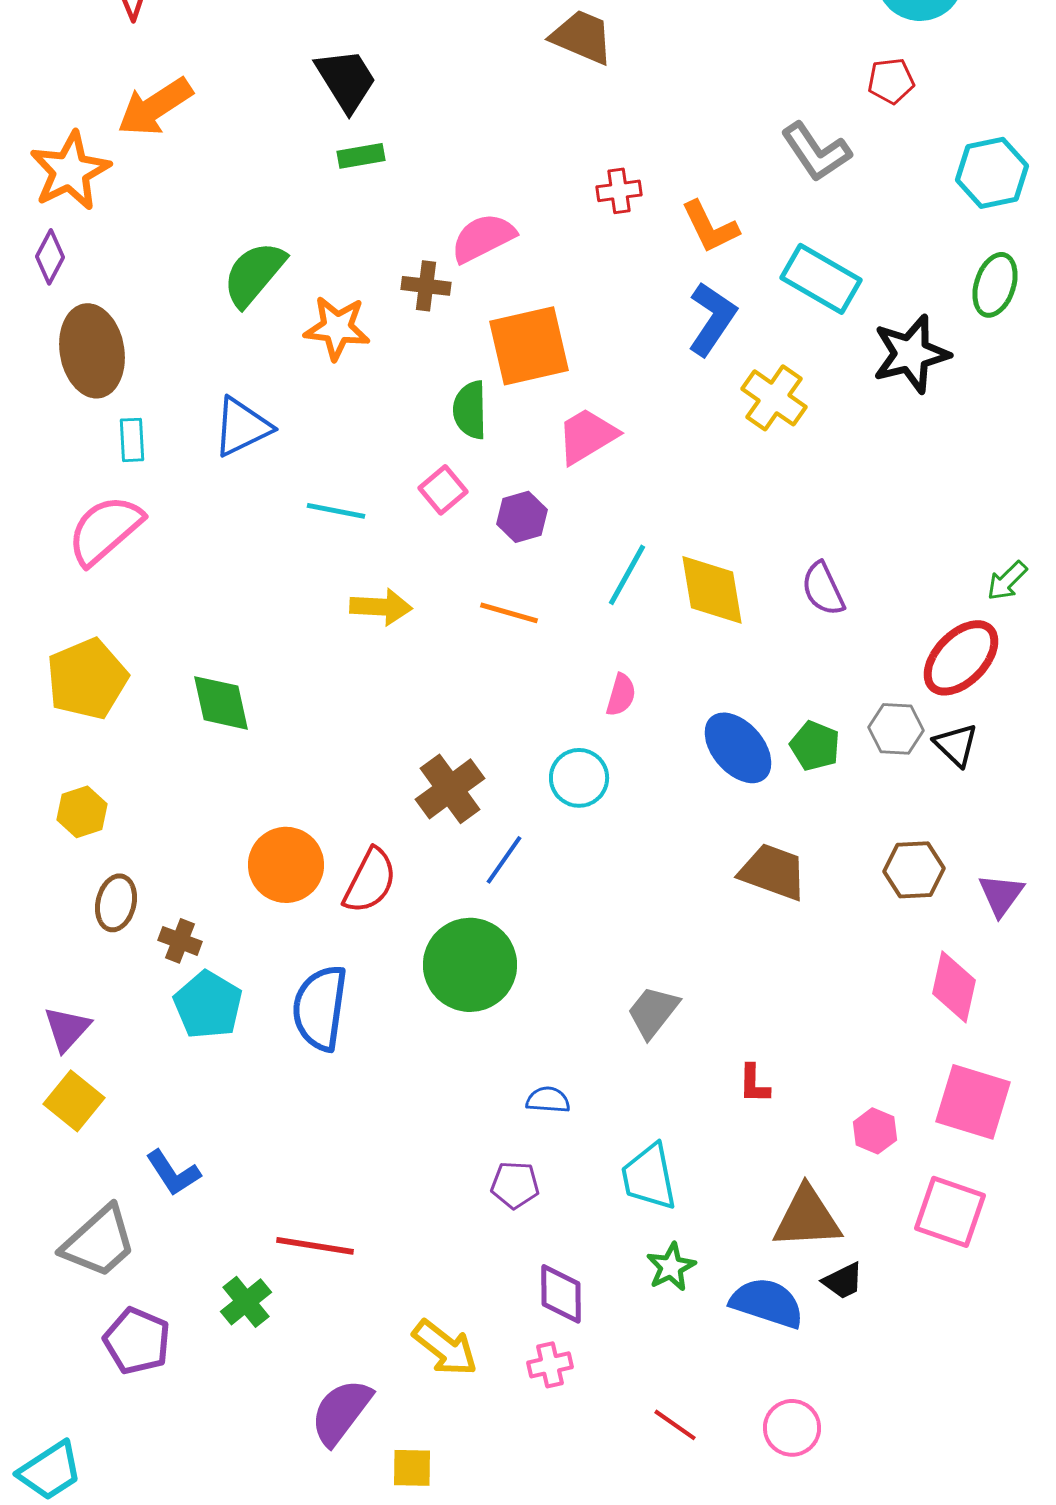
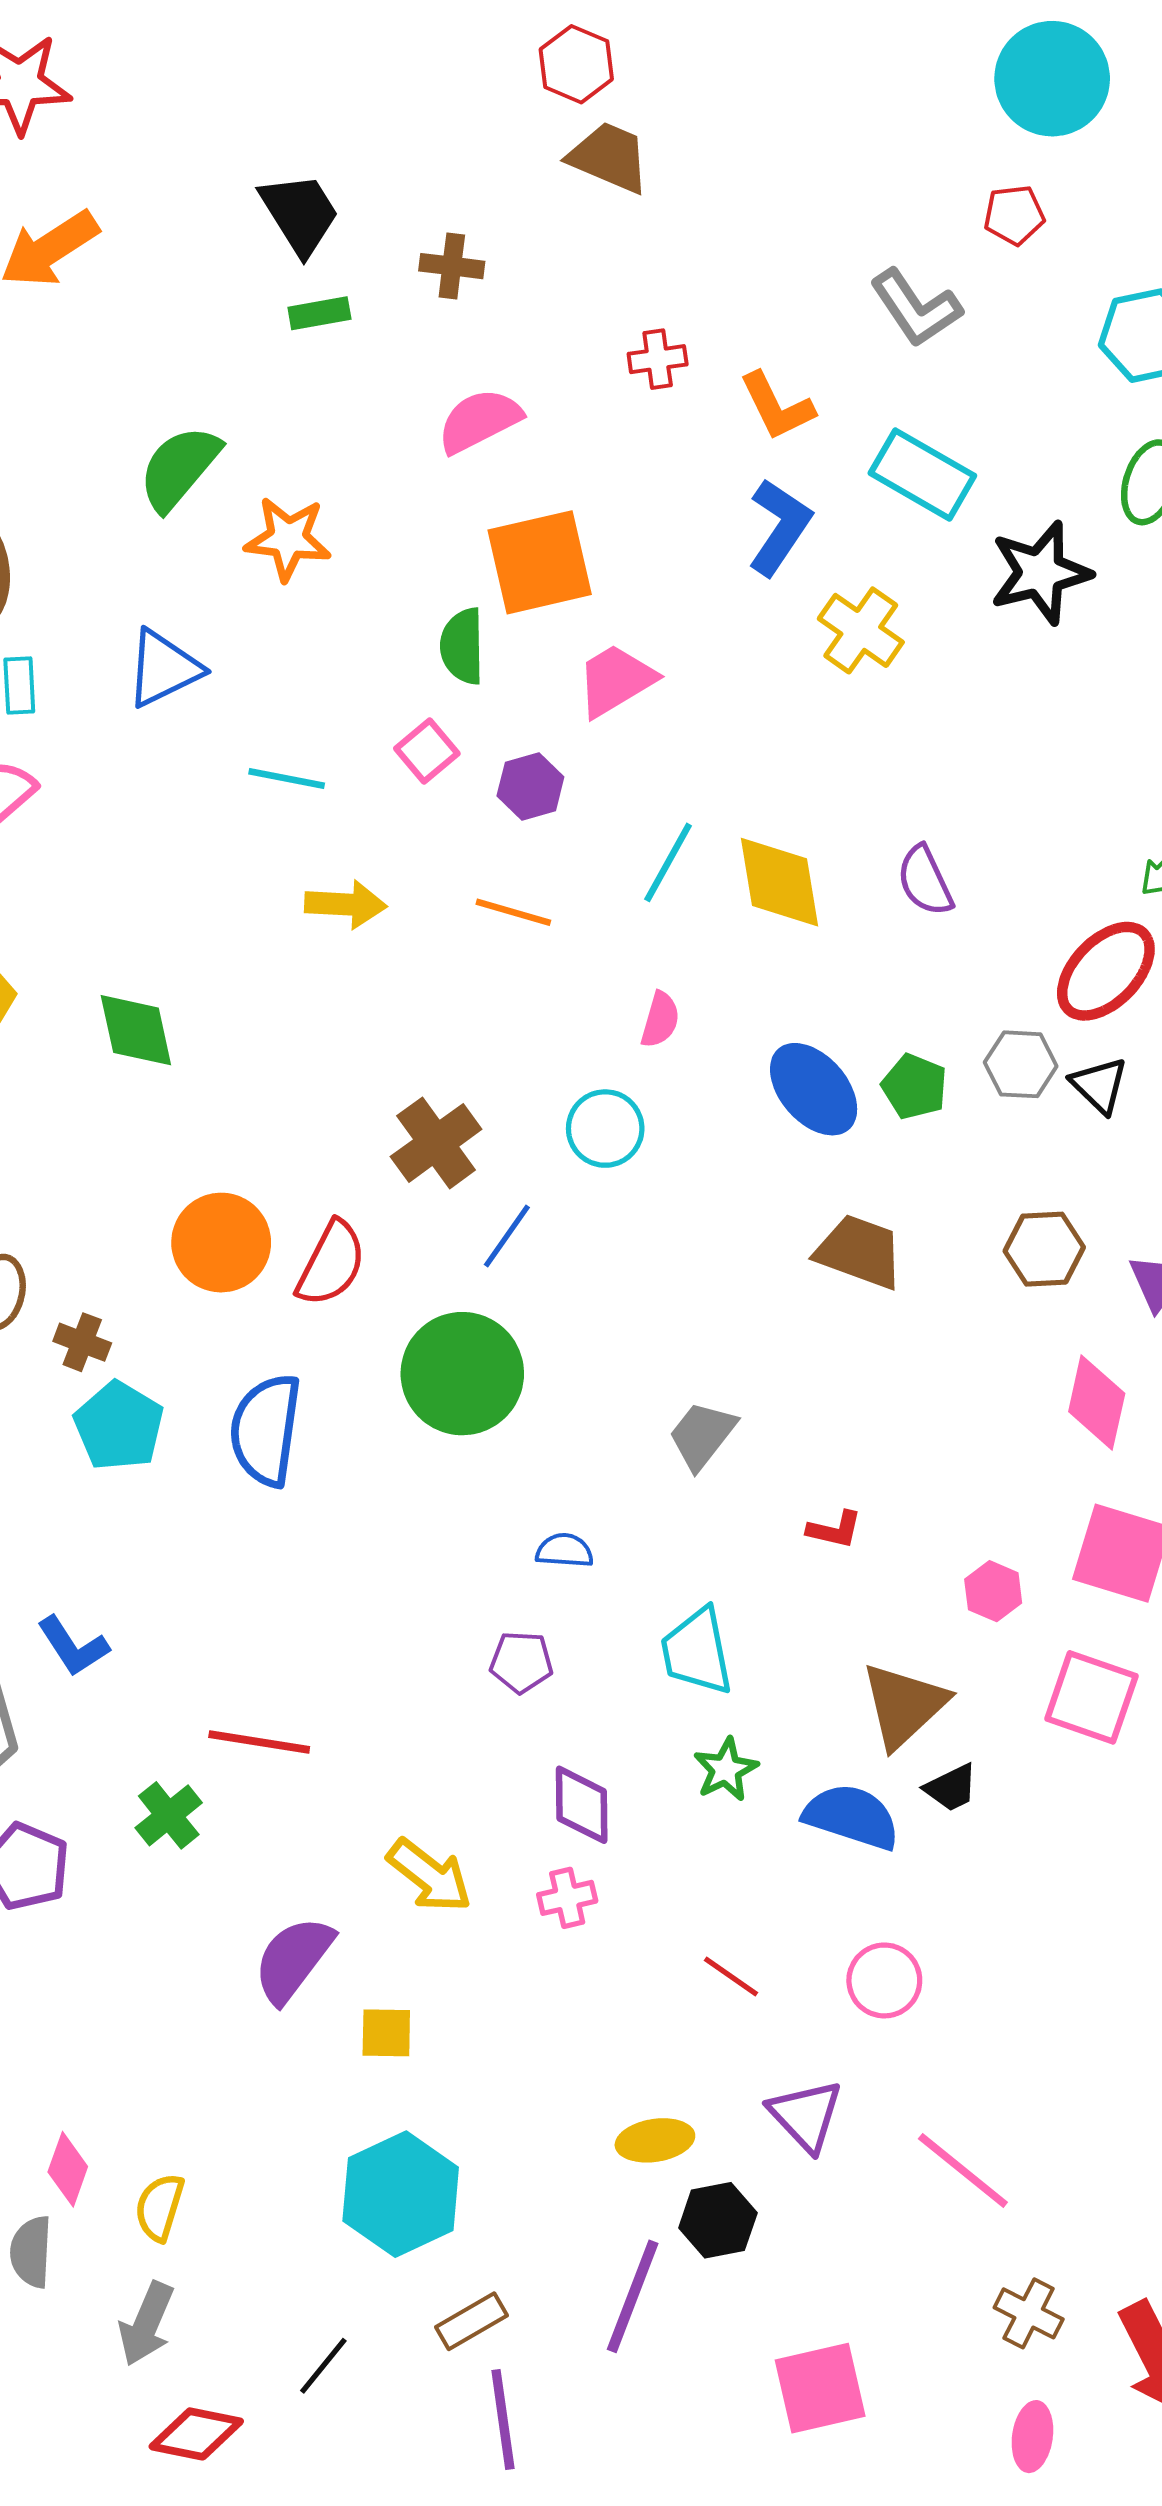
brown cross: (426, 286) -> (452, 266), moved
red L-shape: (754, 1084) -> (835, 1530), turned -78
brown triangle: (807, 1218) -> (904, 1705), turned -40

